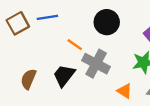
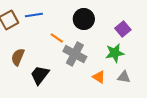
black trapezoid: (64, 75) -> (40, 75), moved
brown semicircle: (28, 79) -> (18, 57), moved

